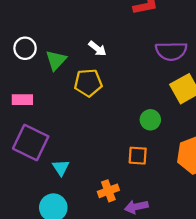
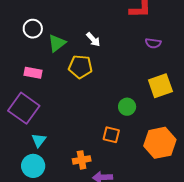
purple semicircle: (171, 51) -> (153, 43), moved, size x0.6
pink rectangle: (22, 100) -> (33, 73), moved
cyan triangle: (61, 168) -> (39, 140), moved

